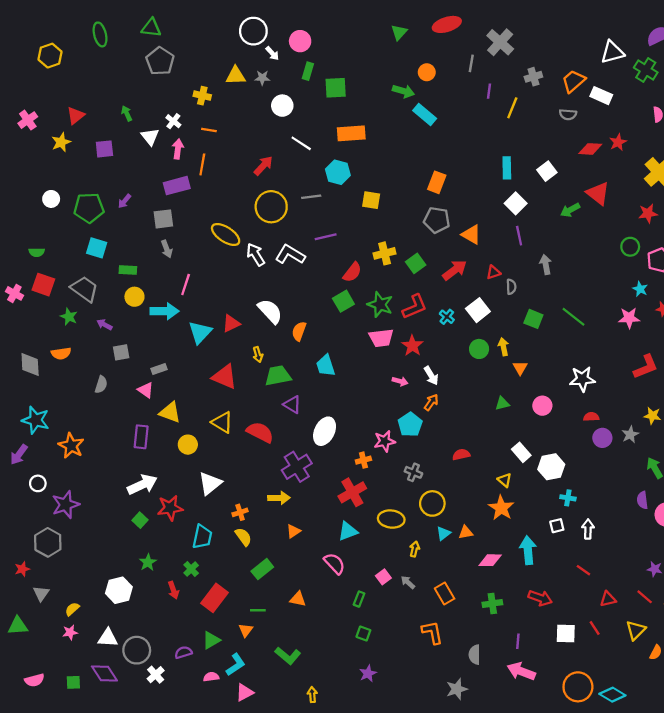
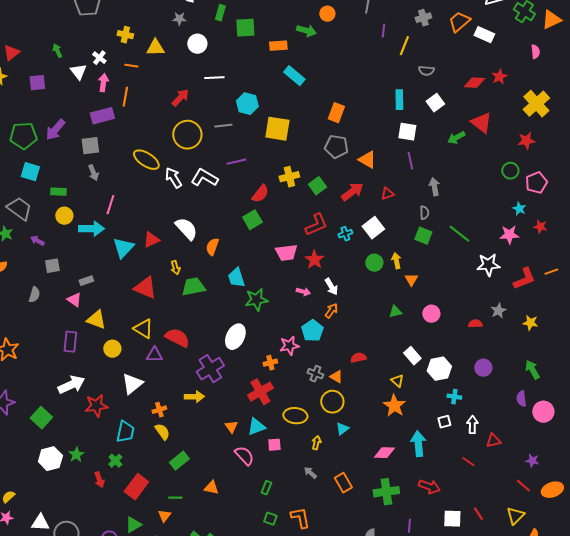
yellow triangle: (236, 76) -> (155, 48), moved
cyan rectangle: (425, 114) -> (294, 76), moved
gray semicircle: (568, 114) -> (426, 71), moved
orange rectangle: (351, 133) -> (278, 46), moved, size x0.7
white line: (301, 143) -> (214, 78), turned -36
yellow square: (371, 200) -> (277, 129), size x1.5
purple arrow: (124, 201) -> (55, 130), size x1.6
white square: (516, 203) -> (407, 132), turned -36
gray semicircle: (511, 287) -> (424, 213), moved
green star: (380, 305) -> (256, 300), moved, turned -30
cyan cross: (447, 317) -> (345, 234), turned 32
white star: (582, 379) -> (488, 265), moved
purple triangle: (292, 405) -> (154, 355), moved, turned -30
gray star: (630, 435) -> (498, 311), moved
purple circle: (602, 438) -> (483, 368), moved
green square: (140, 520) -> (41, 418), moved, size x1.5
orange triangle: (293, 531) -> (231, 427), moved, turned -32
orange triangle: (466, 532) -> (336, 377), moved, turned 40
pink square: (383, 577) -> (274, 445), moved, turned 32
white hexagon: (119, 590) -> (50, 459), moved
red triangle: (608, 599) -> (493, 441), moved
green cross: (492, 603) -> (386, 492), size x1.4
orange L-shape: (432, 632) -> (300, 518), moved

